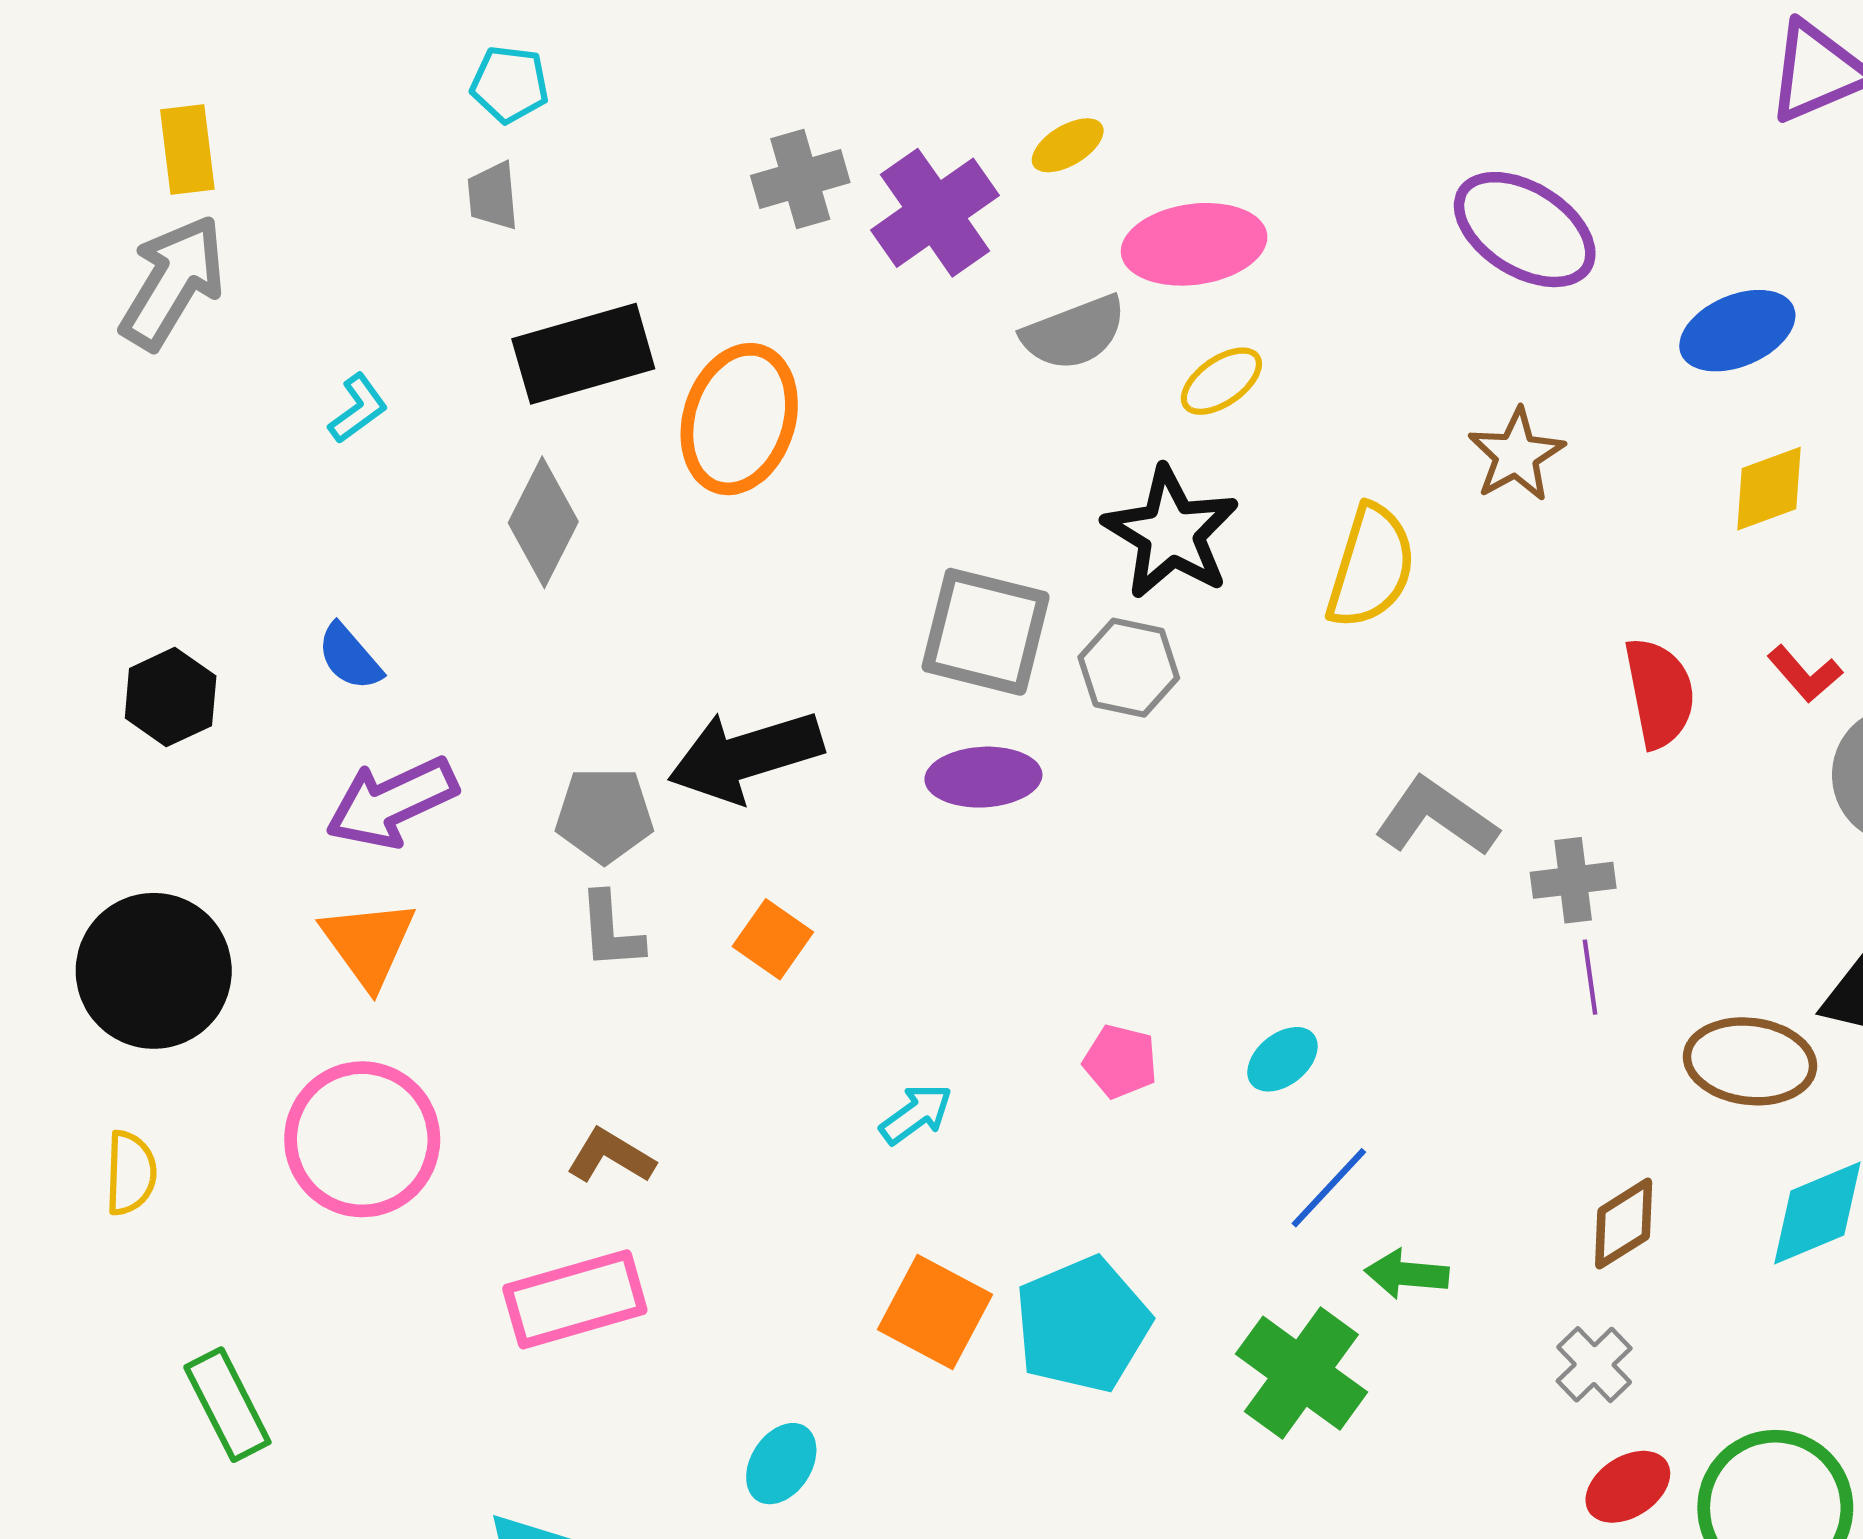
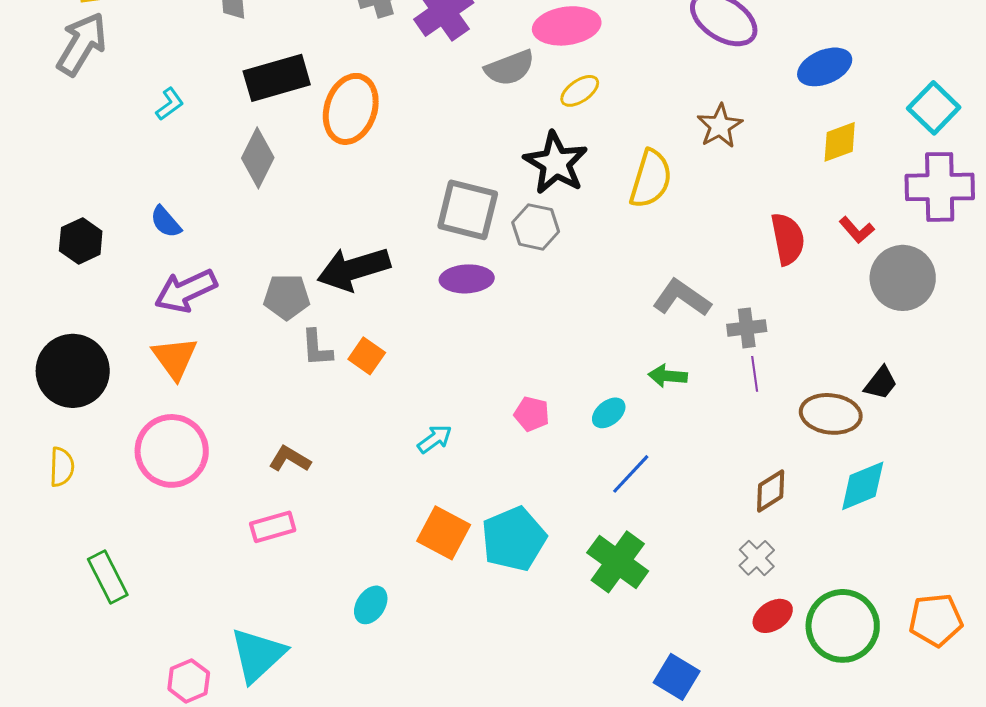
gray L-shape: (611, 931) -> (317, 348), moved
green arrow: (1407, 1274) -> (668, 376), moved
pink rectangle: (575, 1299) -> (273, 527), size x0.7

